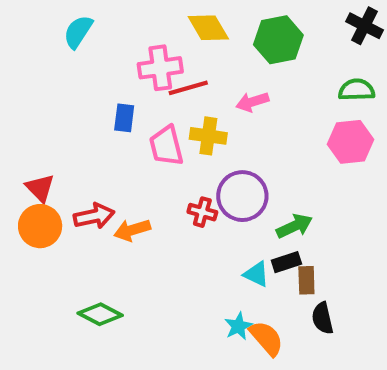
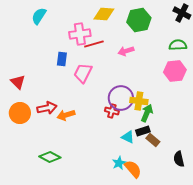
yellow diamond: (208, 28) -> (104, 14), turned -55
yellow cross: (208, 136) -> (139, 101), moved
pink trapezoid: (166, 146) -> (83, 73), turned 40
red triangle: (40, 188) -> (18, 82), moved
red cross: (202, 212) -> (112, 111), moved
green arrow: (294, 226) -> (147, 113), turned -42
brown rectangle: (306, 280) -> (153, 140), turned -48
black semicircle: (322, 318) -> (179, 159), moved

